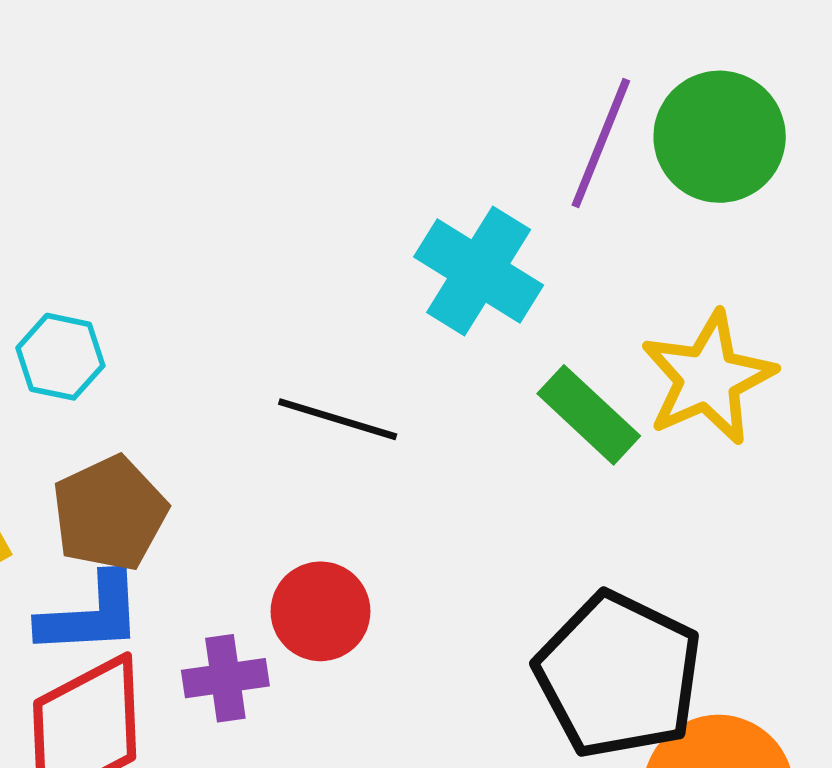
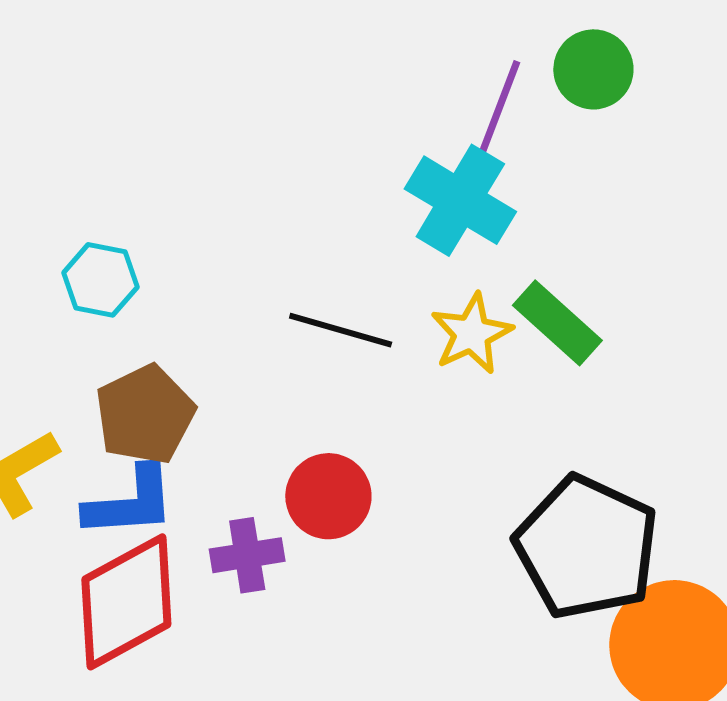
green circle: (720, 137) -> (593, 69), moved, size x0.7
purple line: (601, 143) -> (496, 117), moved
yellow star: (708, 378) -> (472, 334), moved, size x0.7

